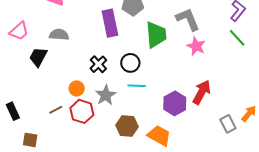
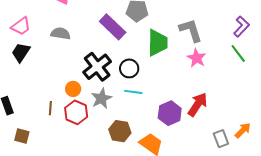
purple rectangle: (110, 23) -> (113, 27), turned -40
black trapezoid: (38, 57) -> (21, 52), moved
black cross: (98, 64) -> (97, 67), size x1.6
brown line: (56, 110) -> (50, 108), turned -64

